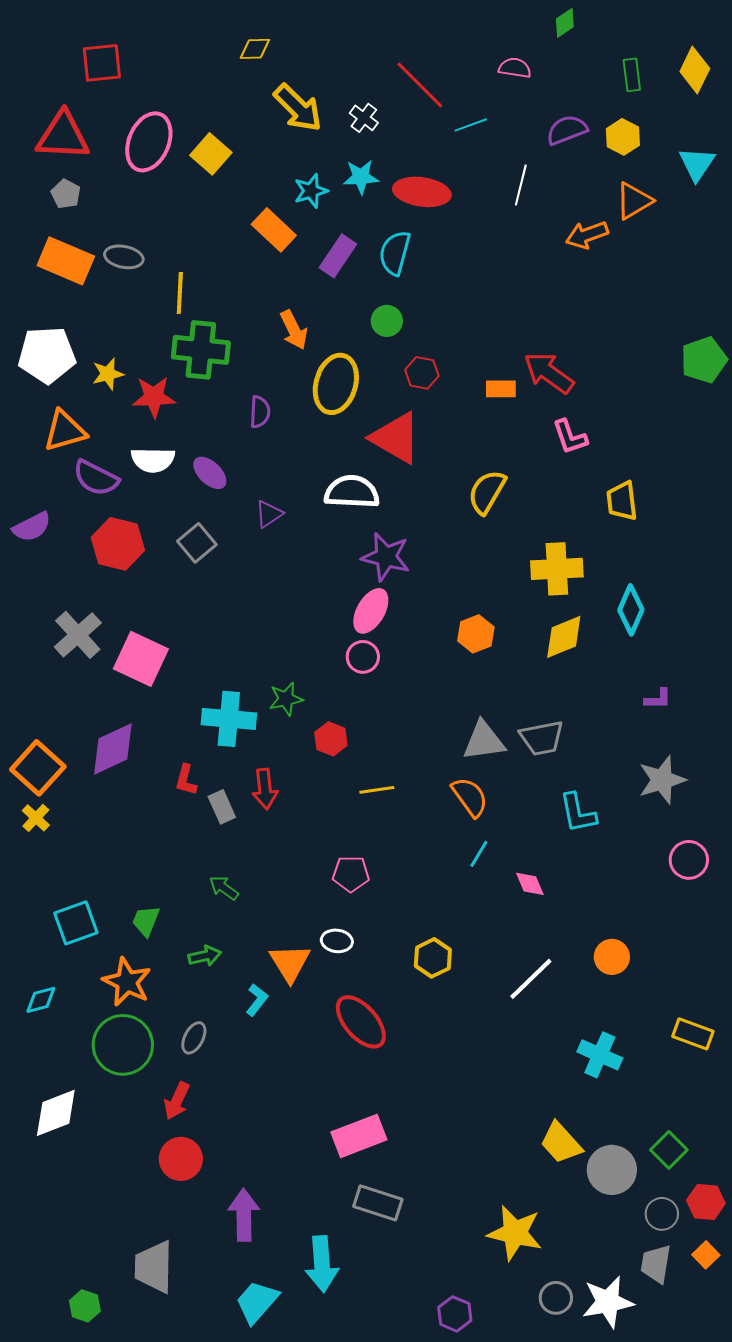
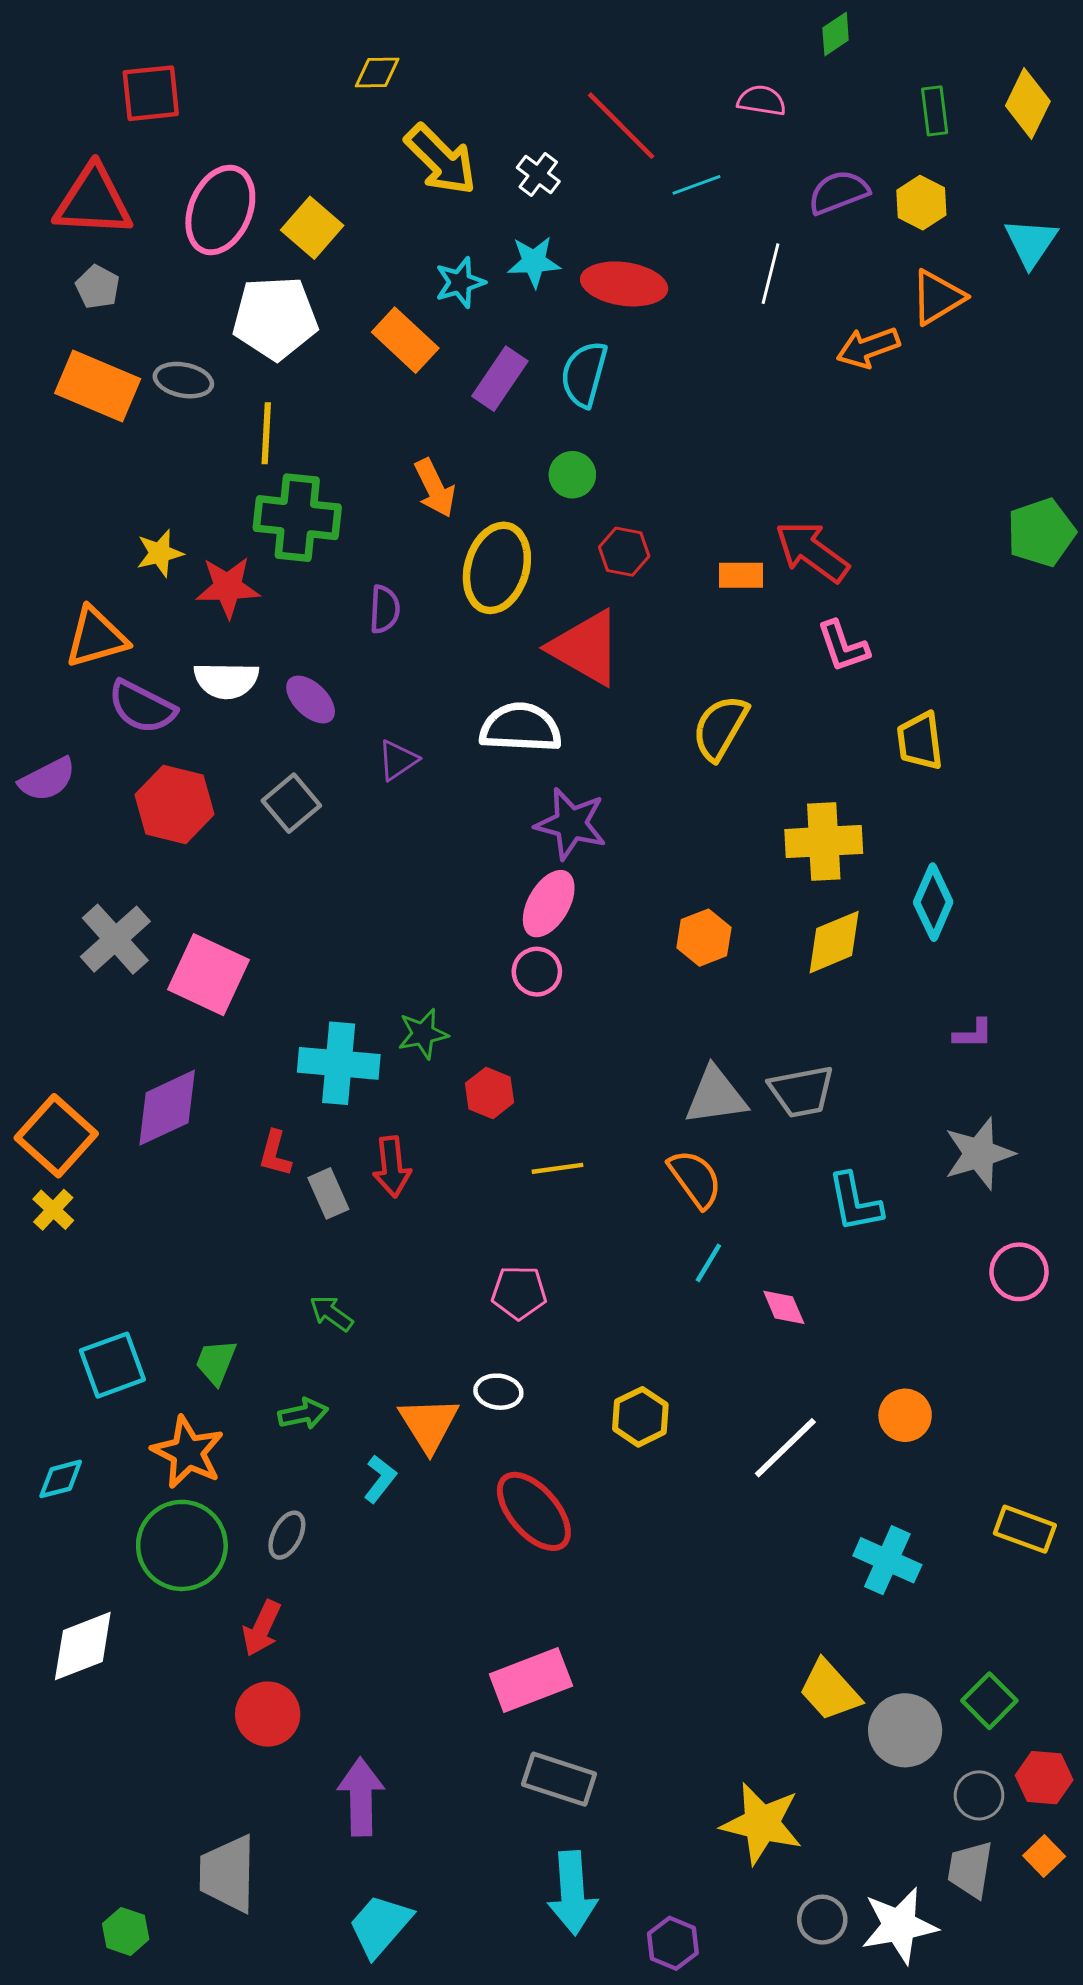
white pentagon: (47, 355) -> (275, 318), moved
cyan arrow: (322, 1264) -> (572, 1893), moved

